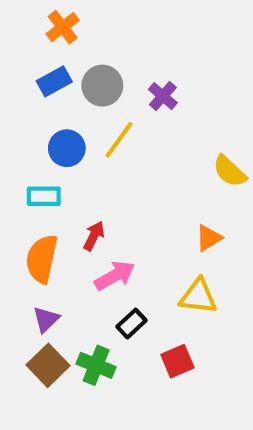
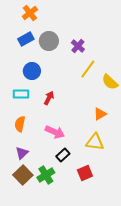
yellow line: (119, 140) -> (88, 69), moved
red arrow: (94, 236) -> (49, 98), moved
orange semicircle: (42, 259) -> (20, 124), size x0.7
pink arrow: (115, 276) -> (55, 132), turned 54
green cross: (96, 365) -> (46, 175), turned 36

